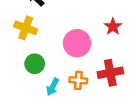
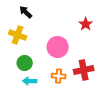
red star: (113, 27) -> (86, 24), moved
cyan arrow: (53, 87) -> (30, 81), moved, turned 64

